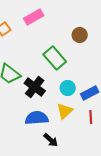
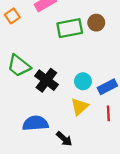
green rectangle: (55, 58) -> (70, 28), moved, turned -60
blue semicircle: (37, 118) -> (35, 123), moved

